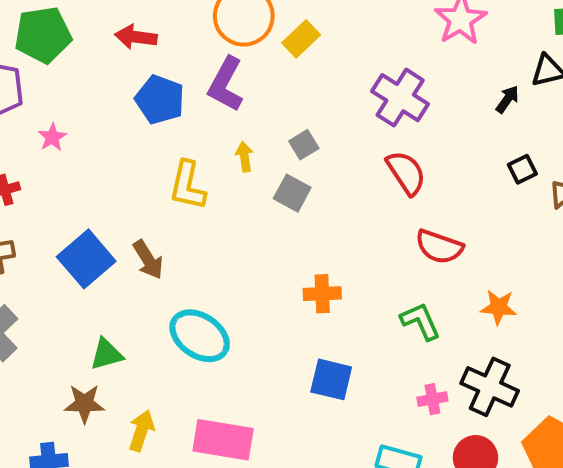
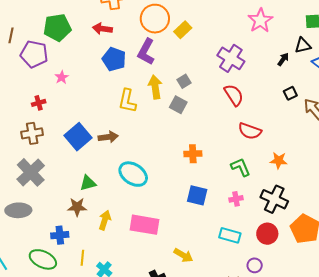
yellow arrow: (244, 157) -> (155, 87), size x1.6
brown arrow: (148, 260) -> (108, 137), turned -66
pink cross: (432, 399) -> (236, 199), moved

